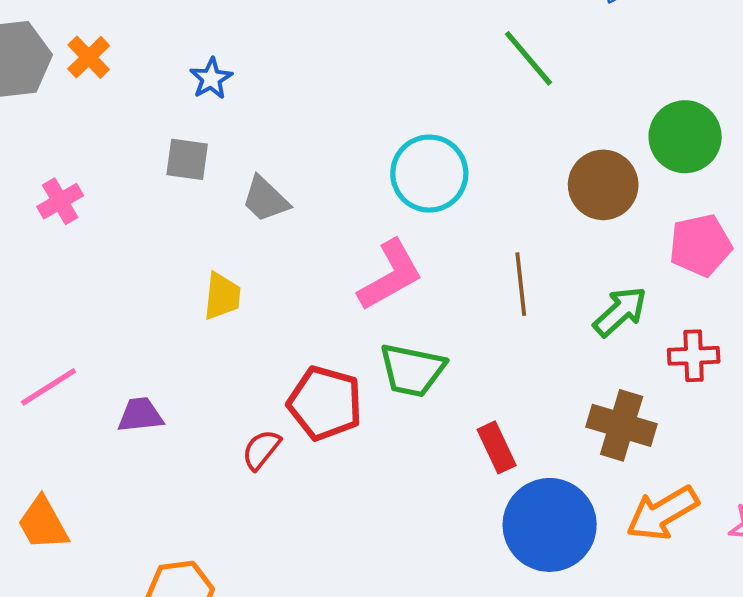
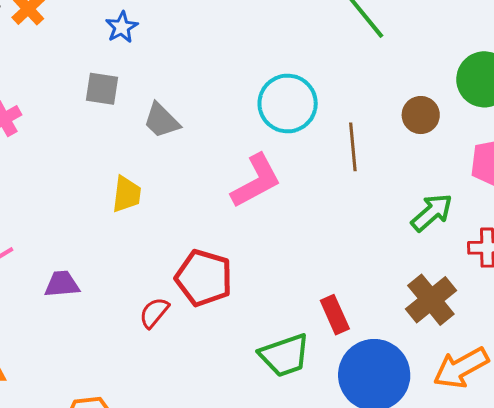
brown circle: (603, 185) -> (421, 115), size x0.7
brown line: (521, 284) -> (353, 147), moved
green trapezoid: (412, 370) -> (285, 355), moved, turned -32
brown cross: (622, 425) -> (431, 300), turned 33

